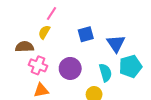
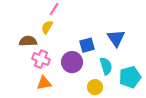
blue square: (86, 34) -> (87, 45), moved
cyan pentagon: (130, 66) -> (130, 77), moved

